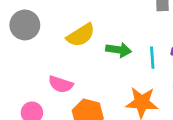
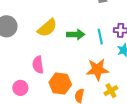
pink semicircle: (61, 84) -> (38, 65), turned 72

